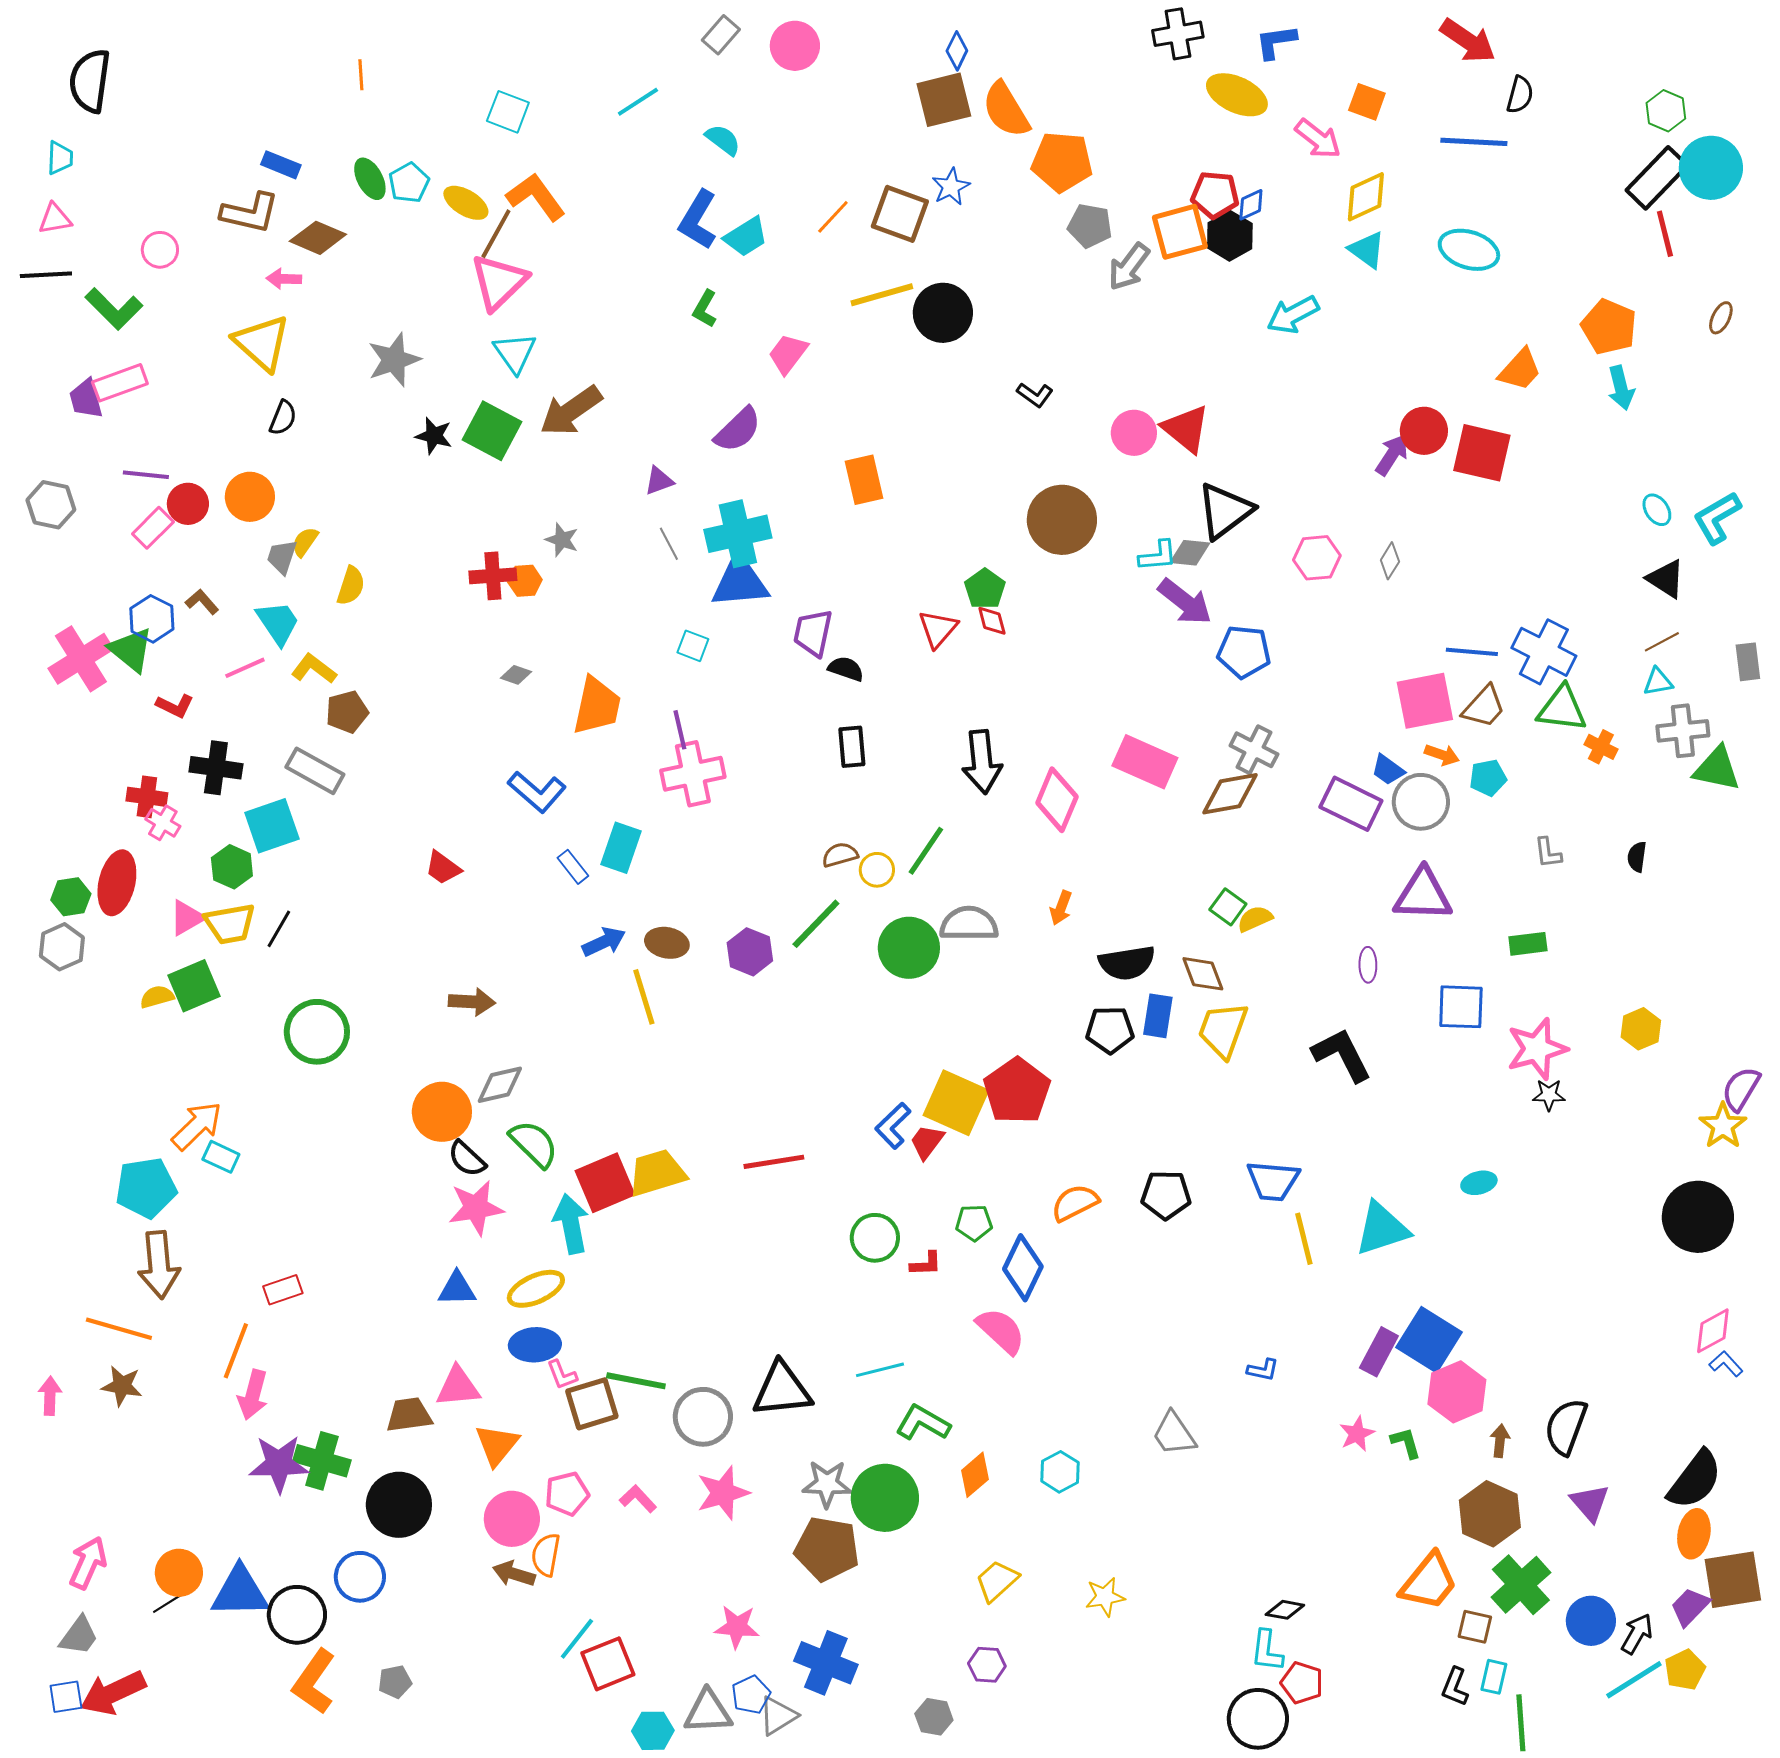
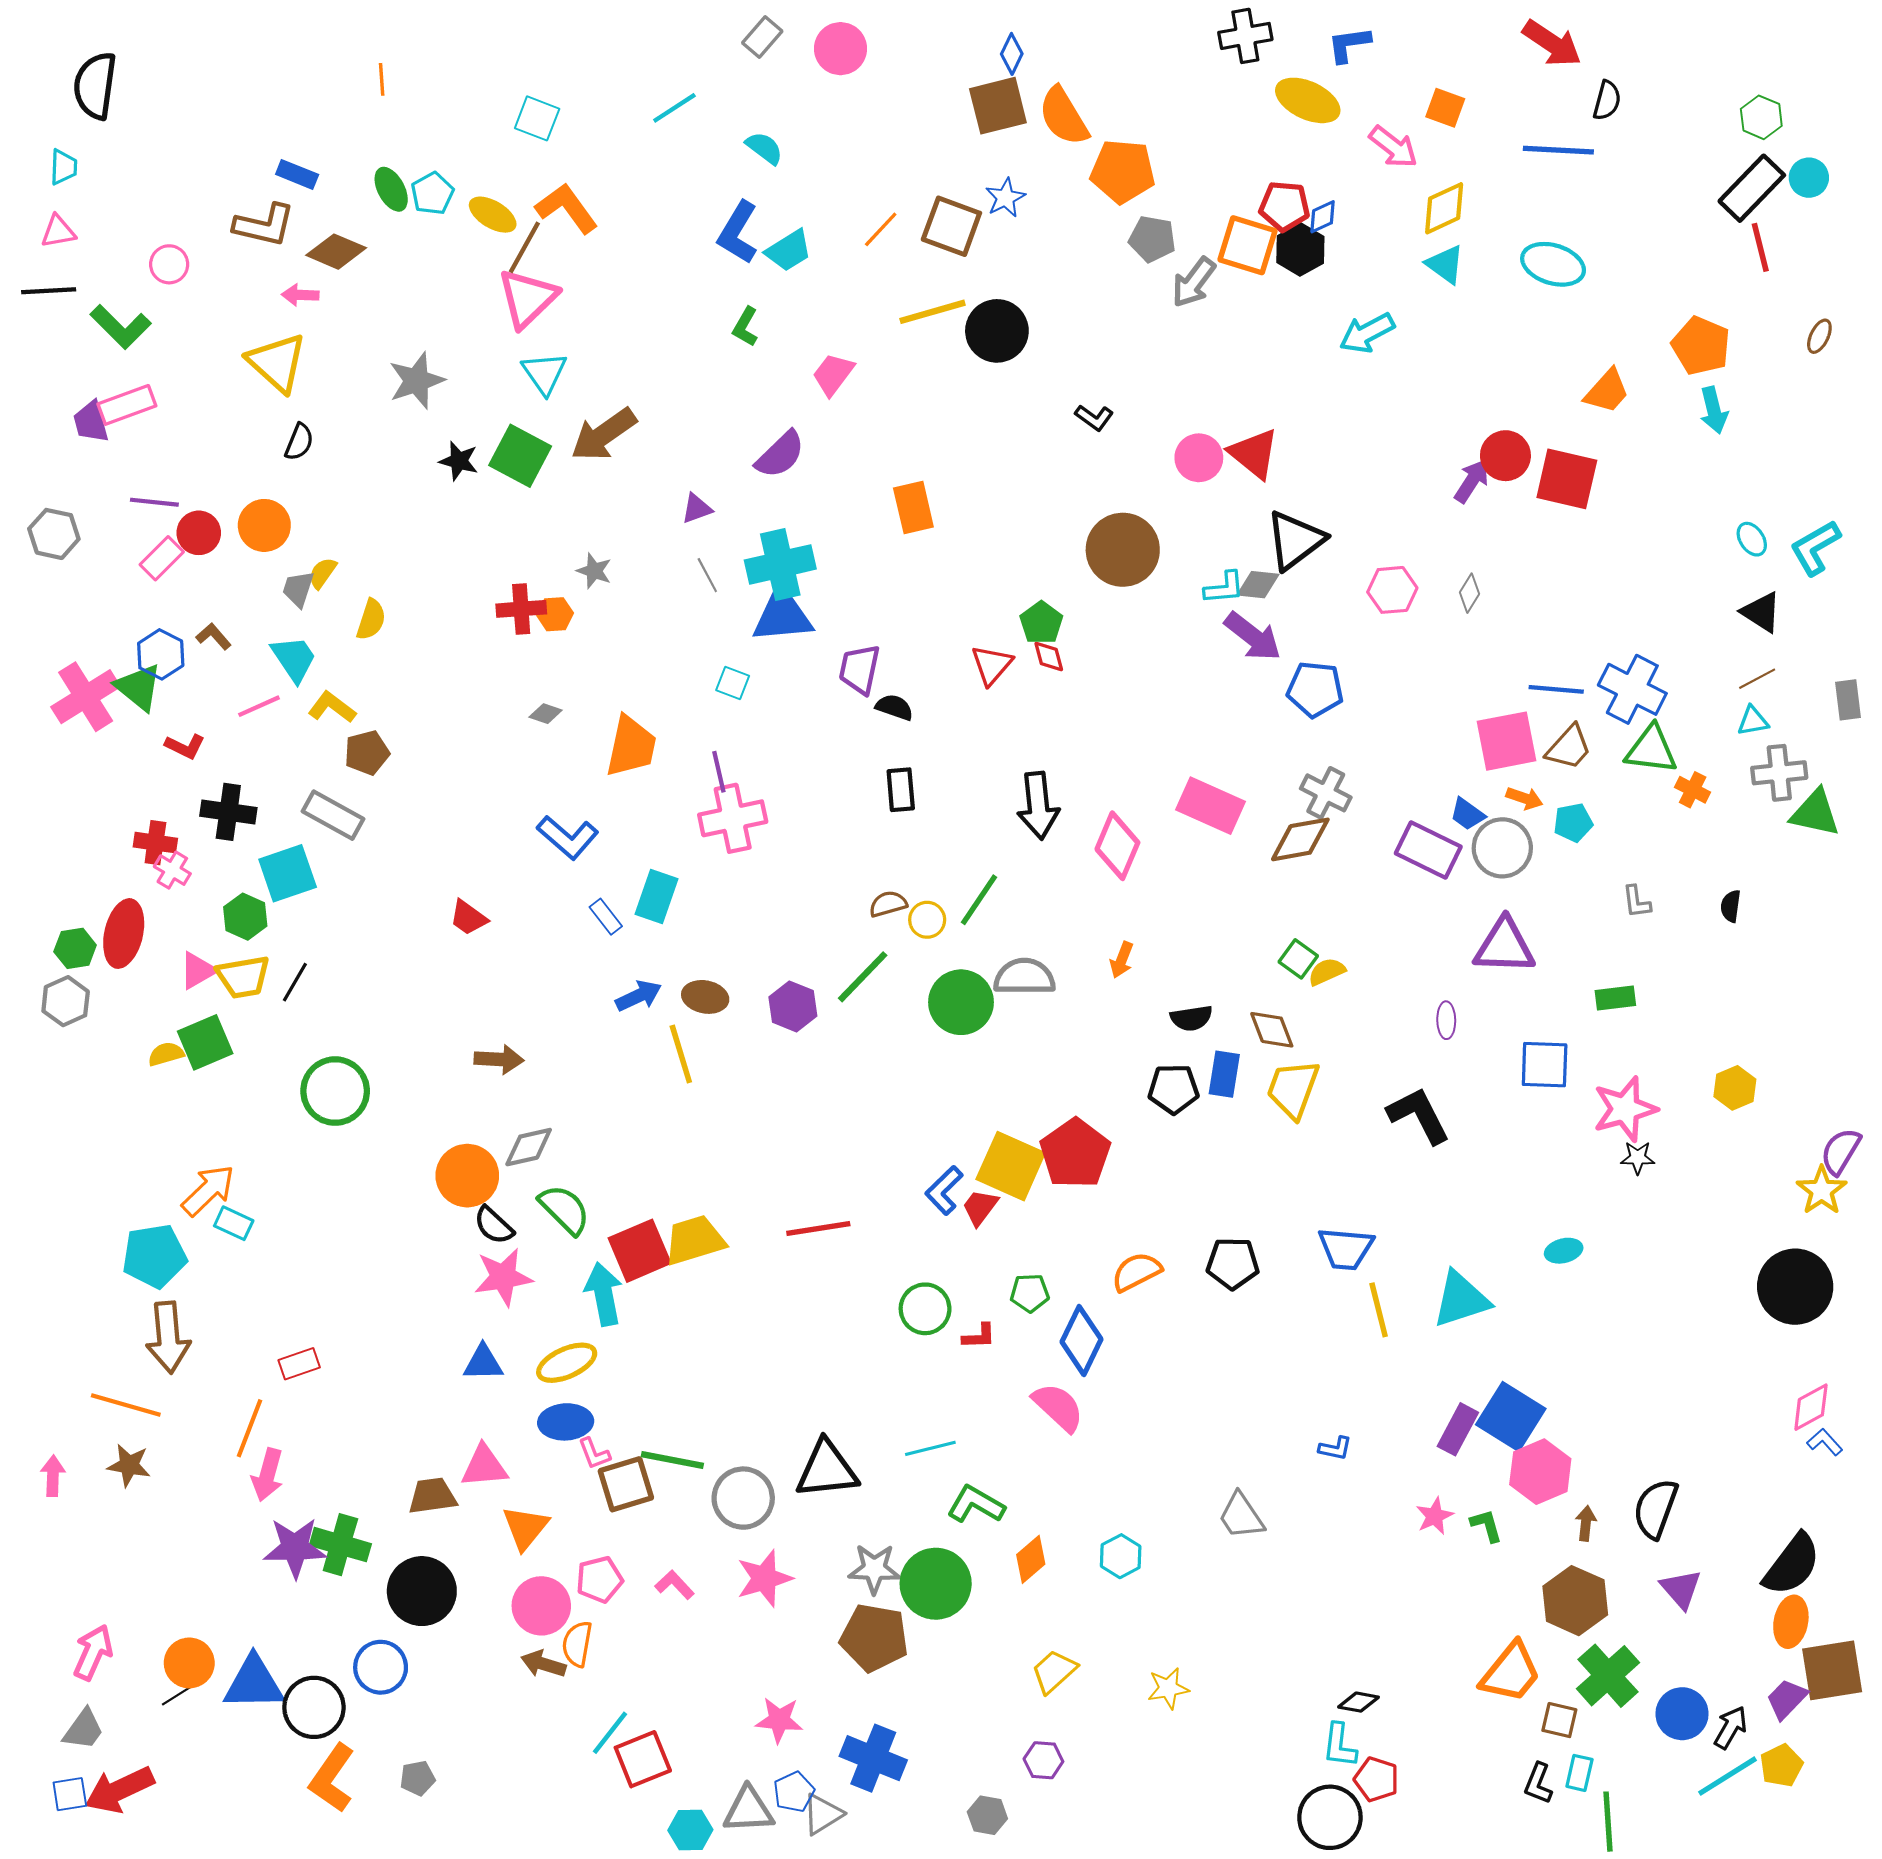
cyan circle: (1711, 168) -> (1809, 178), size x0.6
orange square: (1180, 232) -> (1247, 245), turned 32
black semicircle: (1127, 963) -> (1191, 1018), size x0.7

